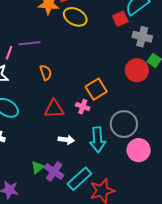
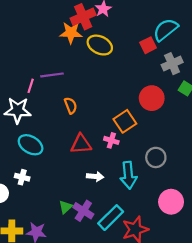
gray cross: (142, 37) -> (172, 64), turned -36
red circle: (137, 70) -> (152, 98), moved
gray circle: (124, 124) -> (156, 157), size x0.7
pink circle: (139, 150) -> (171, 202), moved

